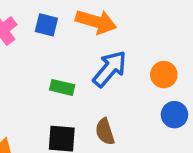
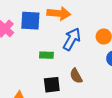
blue square: (46, 25) -> (30, 21), size x1.5

